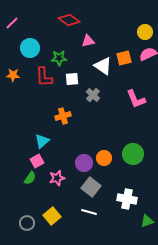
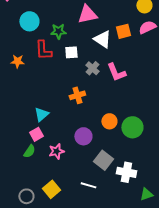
pink triangle: (88, 41) -> (87, 14), size x1.5
orange star: (13, 75) -> (17, 61), moved
pink L-shape: (136, 99) -> (116, 72), moved
orange cross: (63, 116) -> (77, 95), moved
orange circle: (104, 158) -> (109, 121), moved
gray square: (91, 187) -> (103, 160), moved

